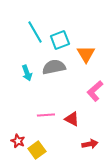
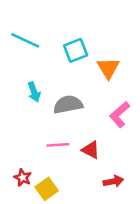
cyan line: (35, 32) -> (25, 40), moved, turned -35
gray semicircle: (54, 67) -> (68, 105), moved

